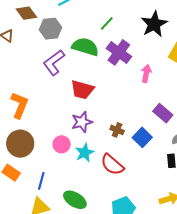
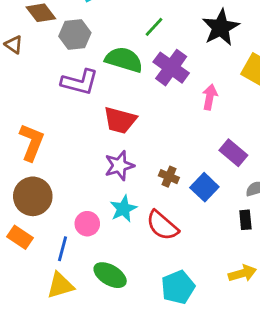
purple L-shape: (54, 62) -> (80, 82), turned -128
pink circle: (62, 144) -> (87, 224), moved

